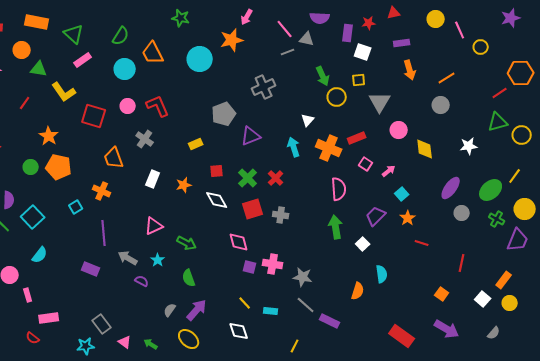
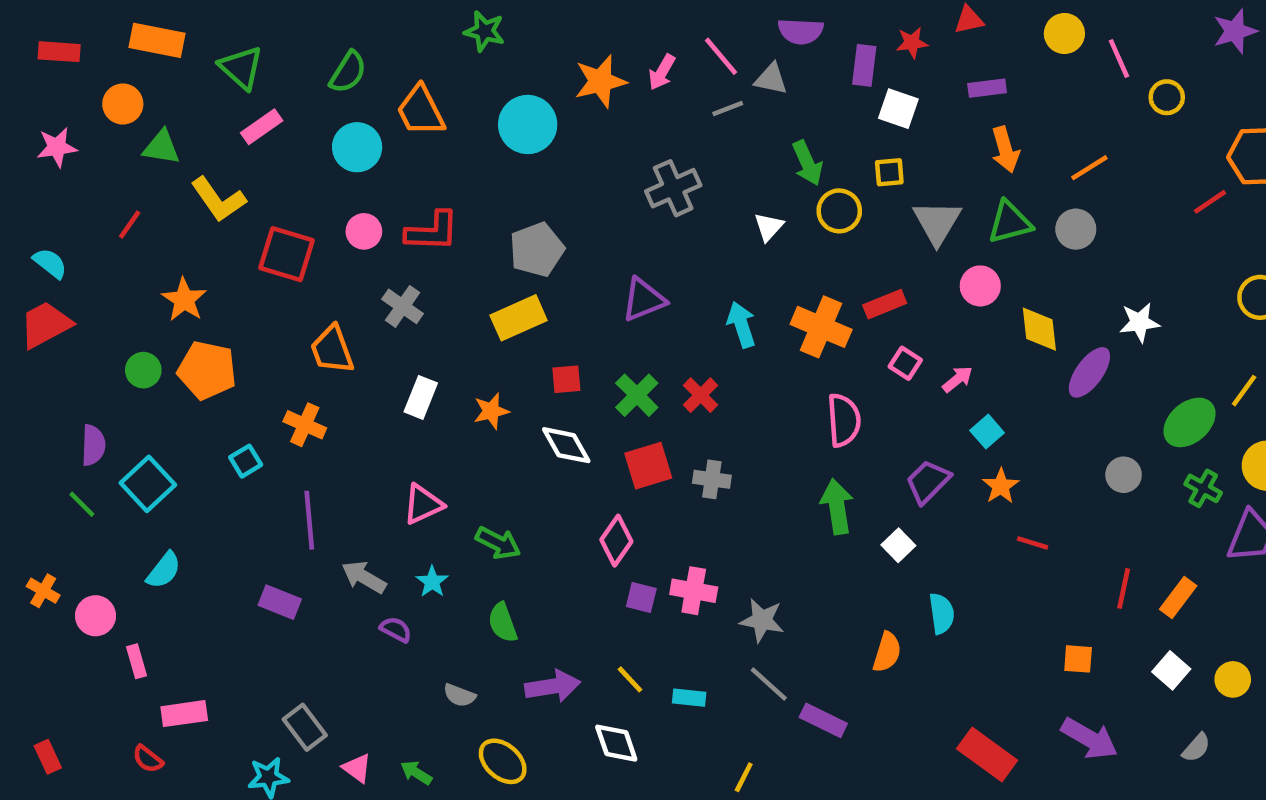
pink arrow: (247, 17) -> (662, 72), moved
red L-shape: (158, 106) -> (432, 231), turned 115
gray pentagon: (224, 114) -> (537, 250), moved
white triangle: (308, 120) -> (769, 227), moved
green triangle: (498, 122) -> (1010, 222), moved
yellow rectangle: (196, 144) -> (519, 318), size x1.6
purple ellipse: (451, 188) -> (1089, 372), moved
pink diamond: (239, 242) -> (616, 541), turned 50
orange rectangle: (504, 280) -> (1178, 598), moved
orange square: (442, 294) -> (1078, 659), turned -32
gray semicircle: (170, 310) -> (459, 695), turned -104
purple arrow: (197, 310) -> (553, 686), moved, turned 40

